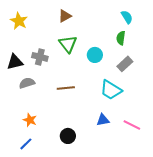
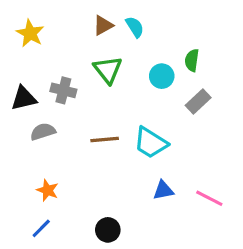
cyan semicircle: (127, 17) -> (135, 27), moved
cyan circle: (95, 55) -> (162, 76), moved
cyan trapezoid: (111, 90) -> (151, 143), moved
black circle: (68, 136) -> (108, 230), moved

